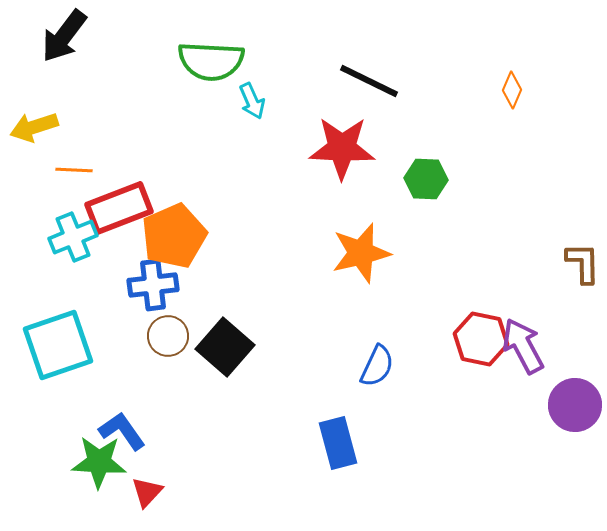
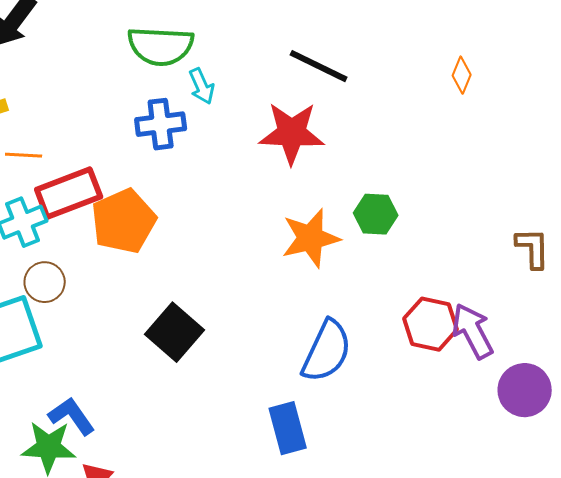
green hexagon: (426, 179) -> (376, 214), moved
blue cross: (153, 285) -> (161, 124), moved
brown circle: (168, 336) -> (45, 282), moved
blue semicircle: (377, 366) -> (327, 351), size x1.5

